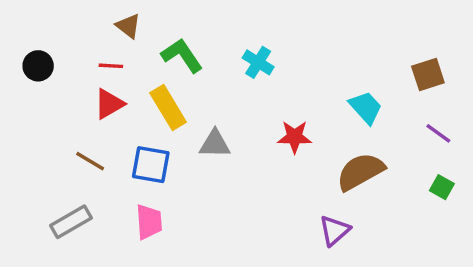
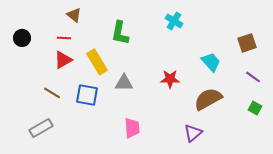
green L-shape: (182, 55) -> (120, 33), moved, turned -135
cyan cross: (258, 62) -> (174, 21), moved
pink trapezoid: (149, 222) -> (132, 128), moved

